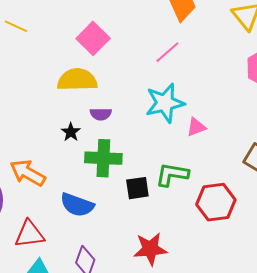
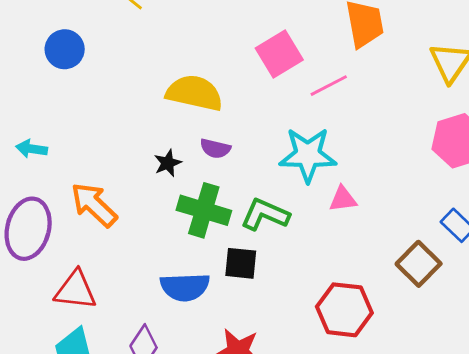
pink square: (93, 38) -> (279, 54), moved
green L-shape: (172, 175) -> (265, 214), moved
blue semicircle: (77, 205) -> (185, 287), moved, turned -36

